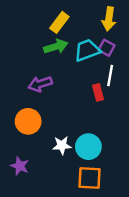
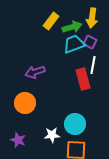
green arrow: (56, 47) -> (72, 27), moved
red rectangle: (98, 92) -> (83, 79), size x1.5
white star: (62, 145) -> (52, 135), moved

